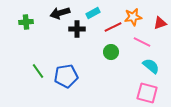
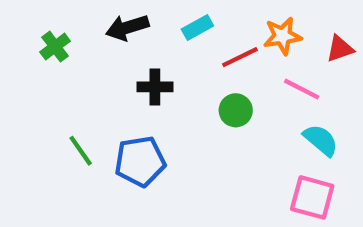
green cross: (26, 22) -> (55, 47), turned -32
black cross: (77, 29) -> (155, 87), moved

